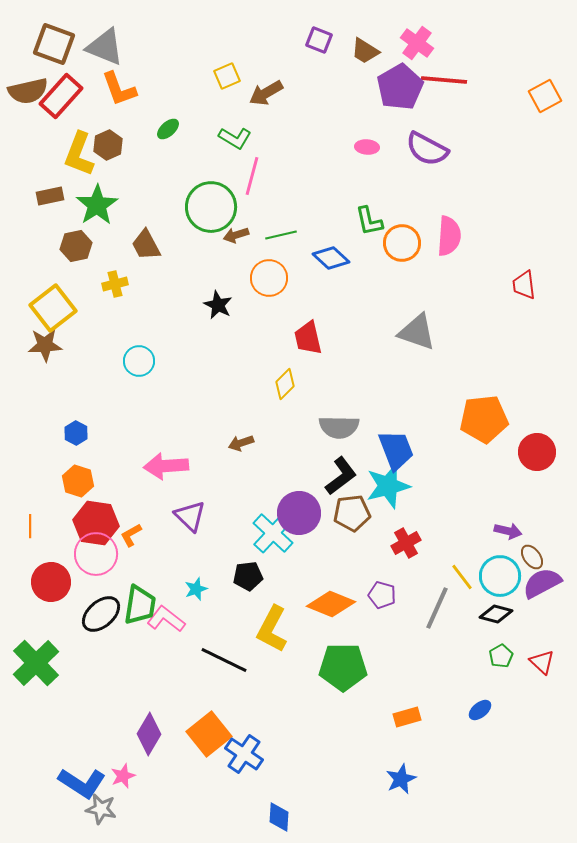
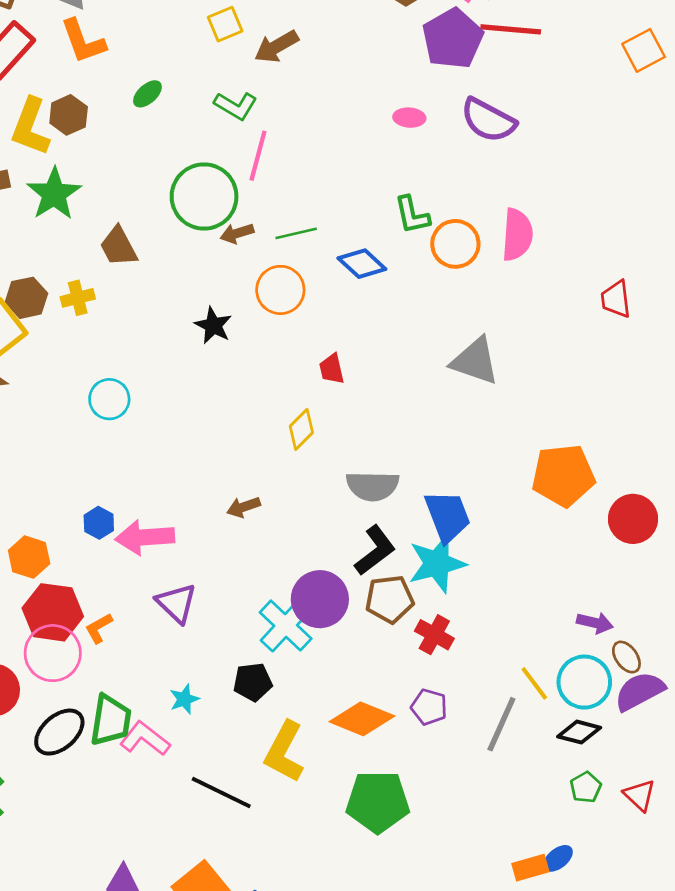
brown hexagon: (76, 246) -> (26, 298), moved
red trapezoid: (308, 338) -> (332, 369), size x0.7
blue hexagon: (76, 433) -> (99, 523), moved
red cross: (406, 543) -> (434, 635), moved, turned -32
orange rectangle: (407, 717) -> (530, 868), moved

